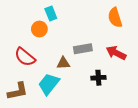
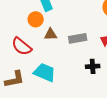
brown triangle: (63, 63) -> (51, 34), moved
cyan trapezoid: (49, 84) -> (45, 72), turned 75

